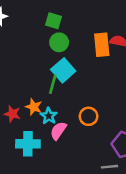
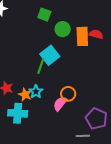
green circle: (59, 42) -> (63, 29), moved
orange star: (34, 107) -> (25, 95), moved
pink semicircle: (58, 131) -> (60, 104), moved

